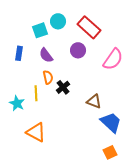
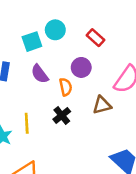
red rectangle: (89, 27) -> (95, 38), size x0.6
orange semicircle: (48, 77) -> (66, 87), moved
brown triangle: (94, 101) -> (102, 105), moved, turned -35

